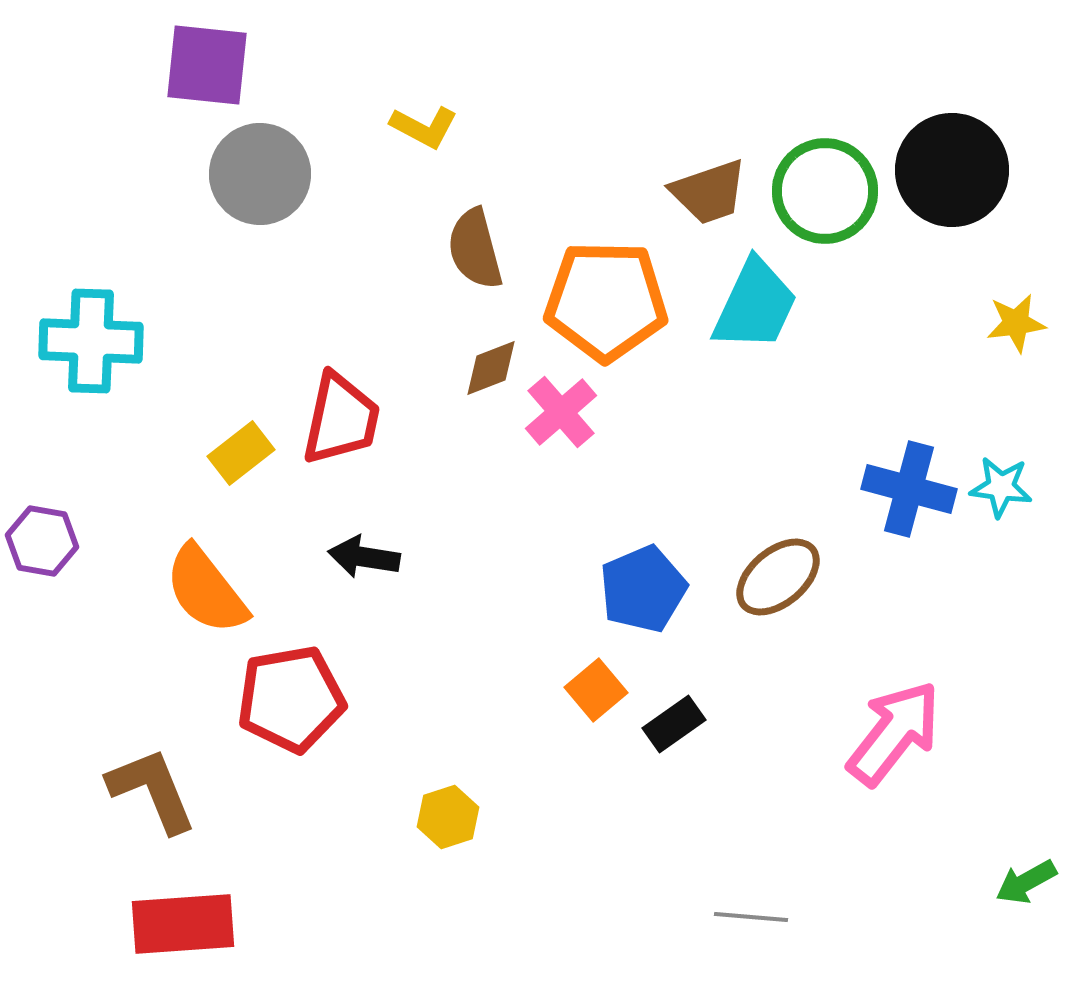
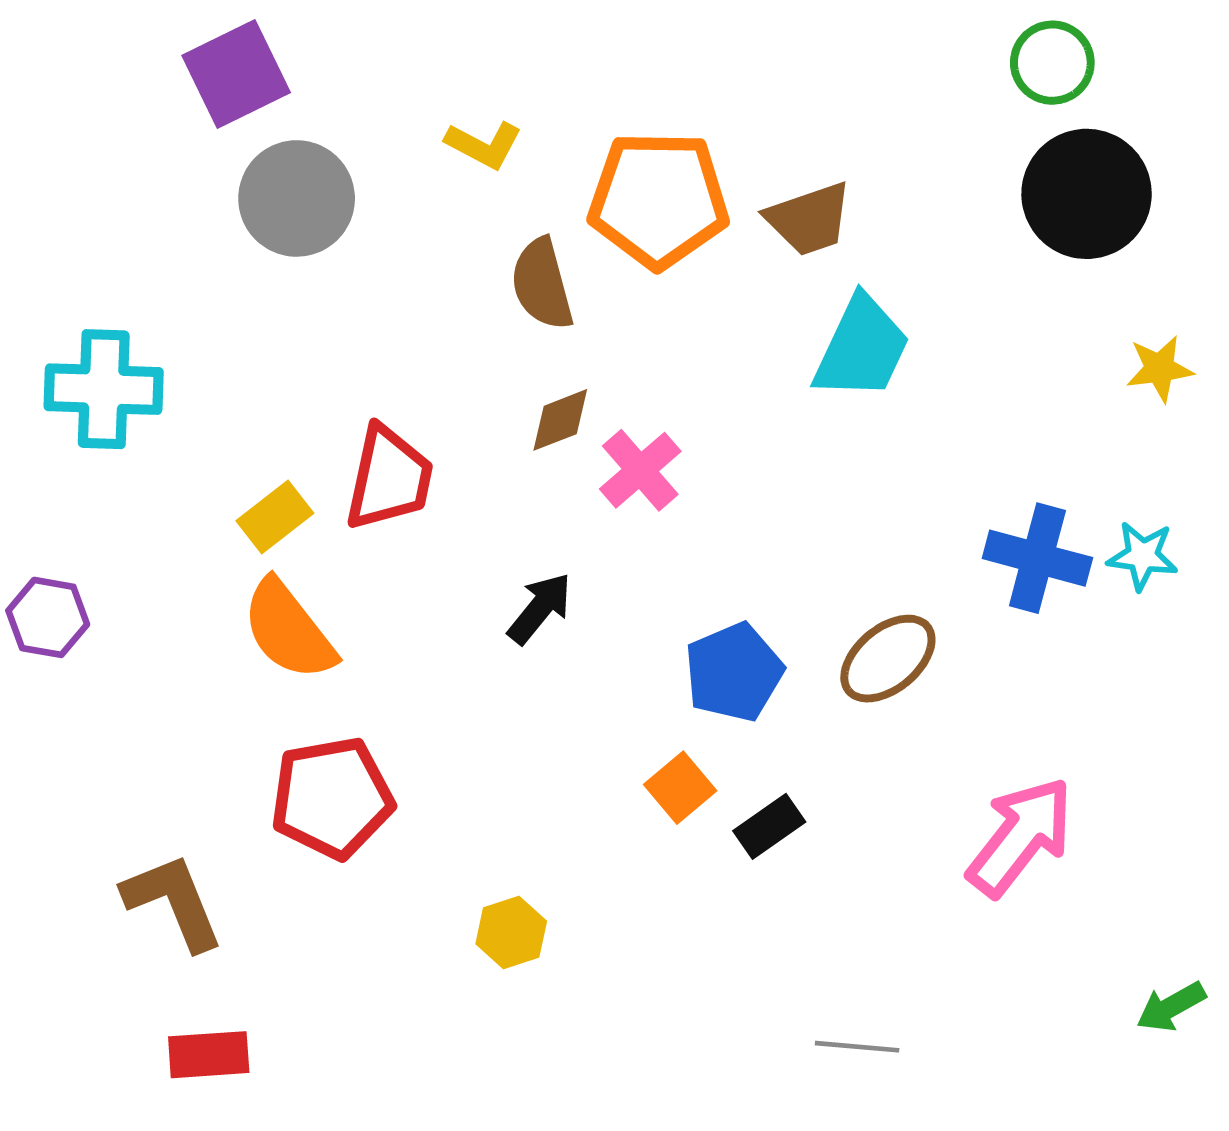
purple square: (207, 65) -> (236, 74), turned -32
green circle: (825, 191) -> (1052, 63), moved, size x0.7
orange pentagon: (606, 301) -> (658, 200), moved
black arrow: (364, 557) -> (540, 608), moved, turned 120
orange semicircle: (206, 590) -> (289, 630), moved
red rectangle: (183, 924) -> (209, 1055), size x0.7

